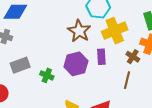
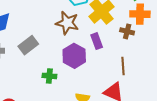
gray rectangle: (20, 65) -> (28, 45), moved
brown line: (127, 80) -> (123, 66), moved

